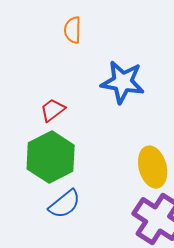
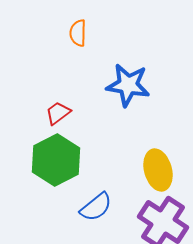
blue semicircle: (65, 204) -> (96, 207), moved

